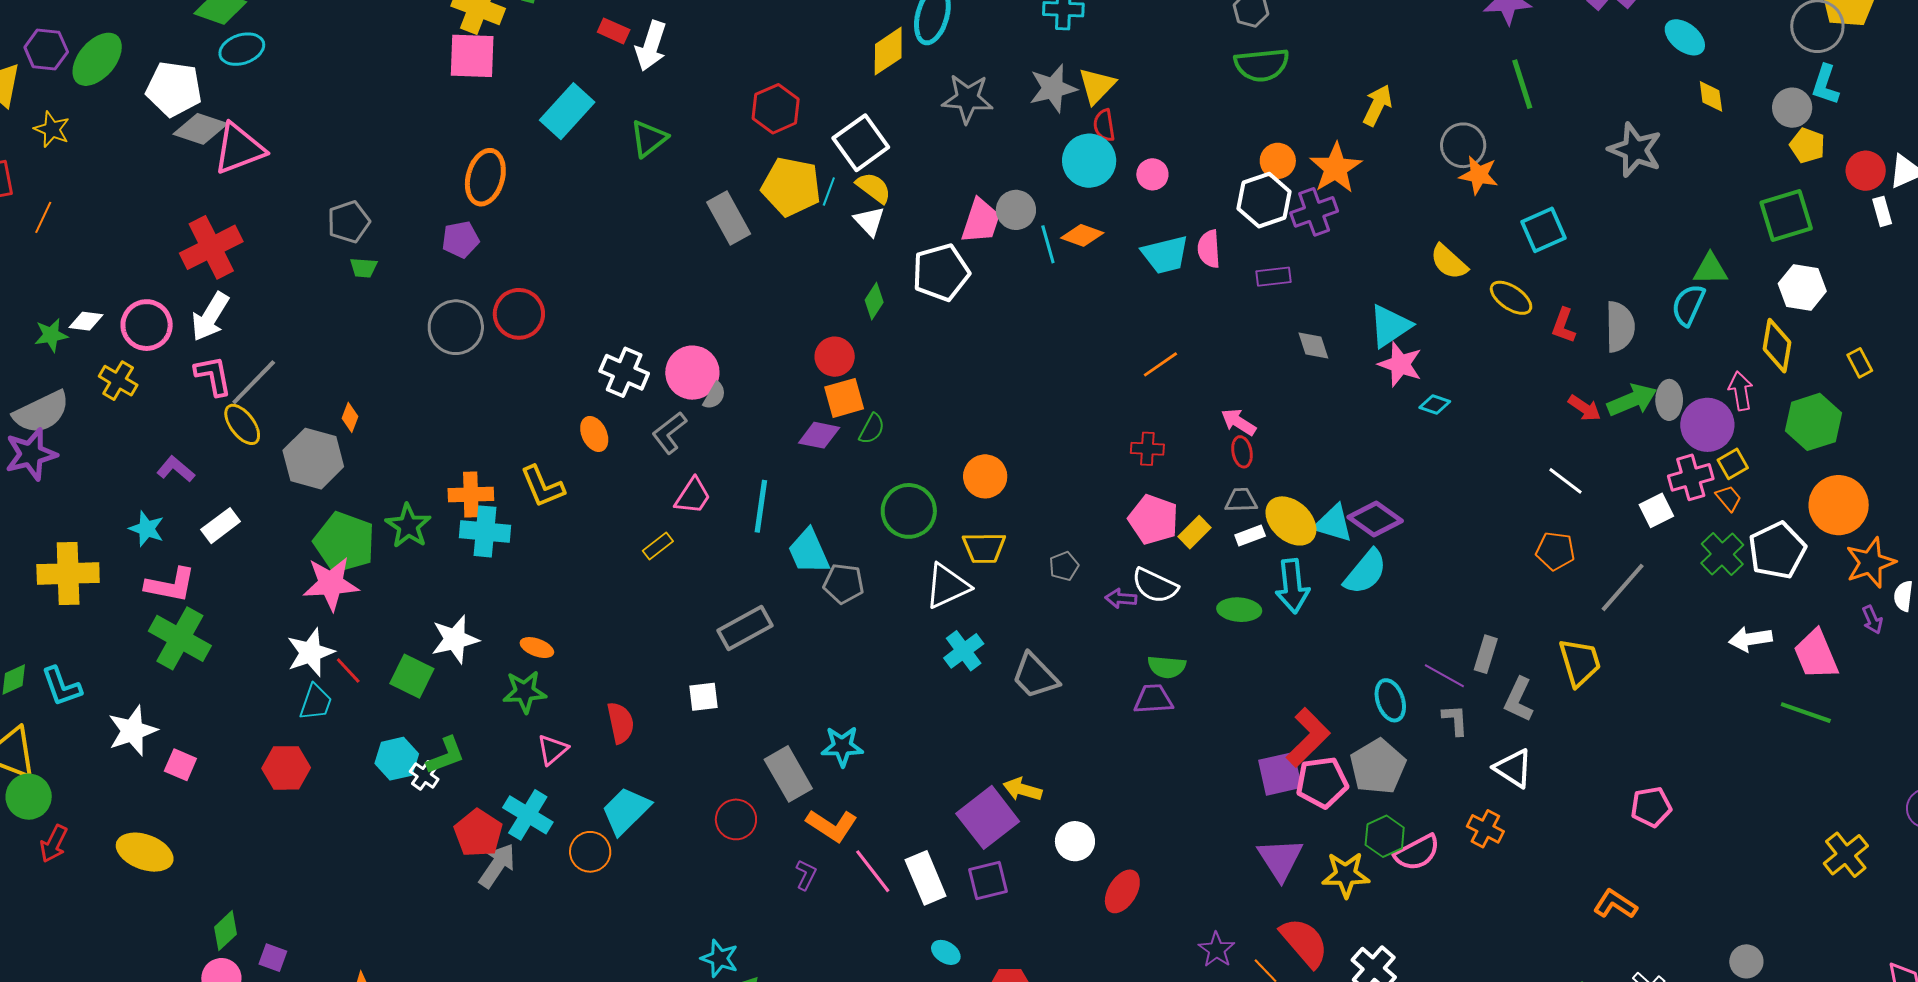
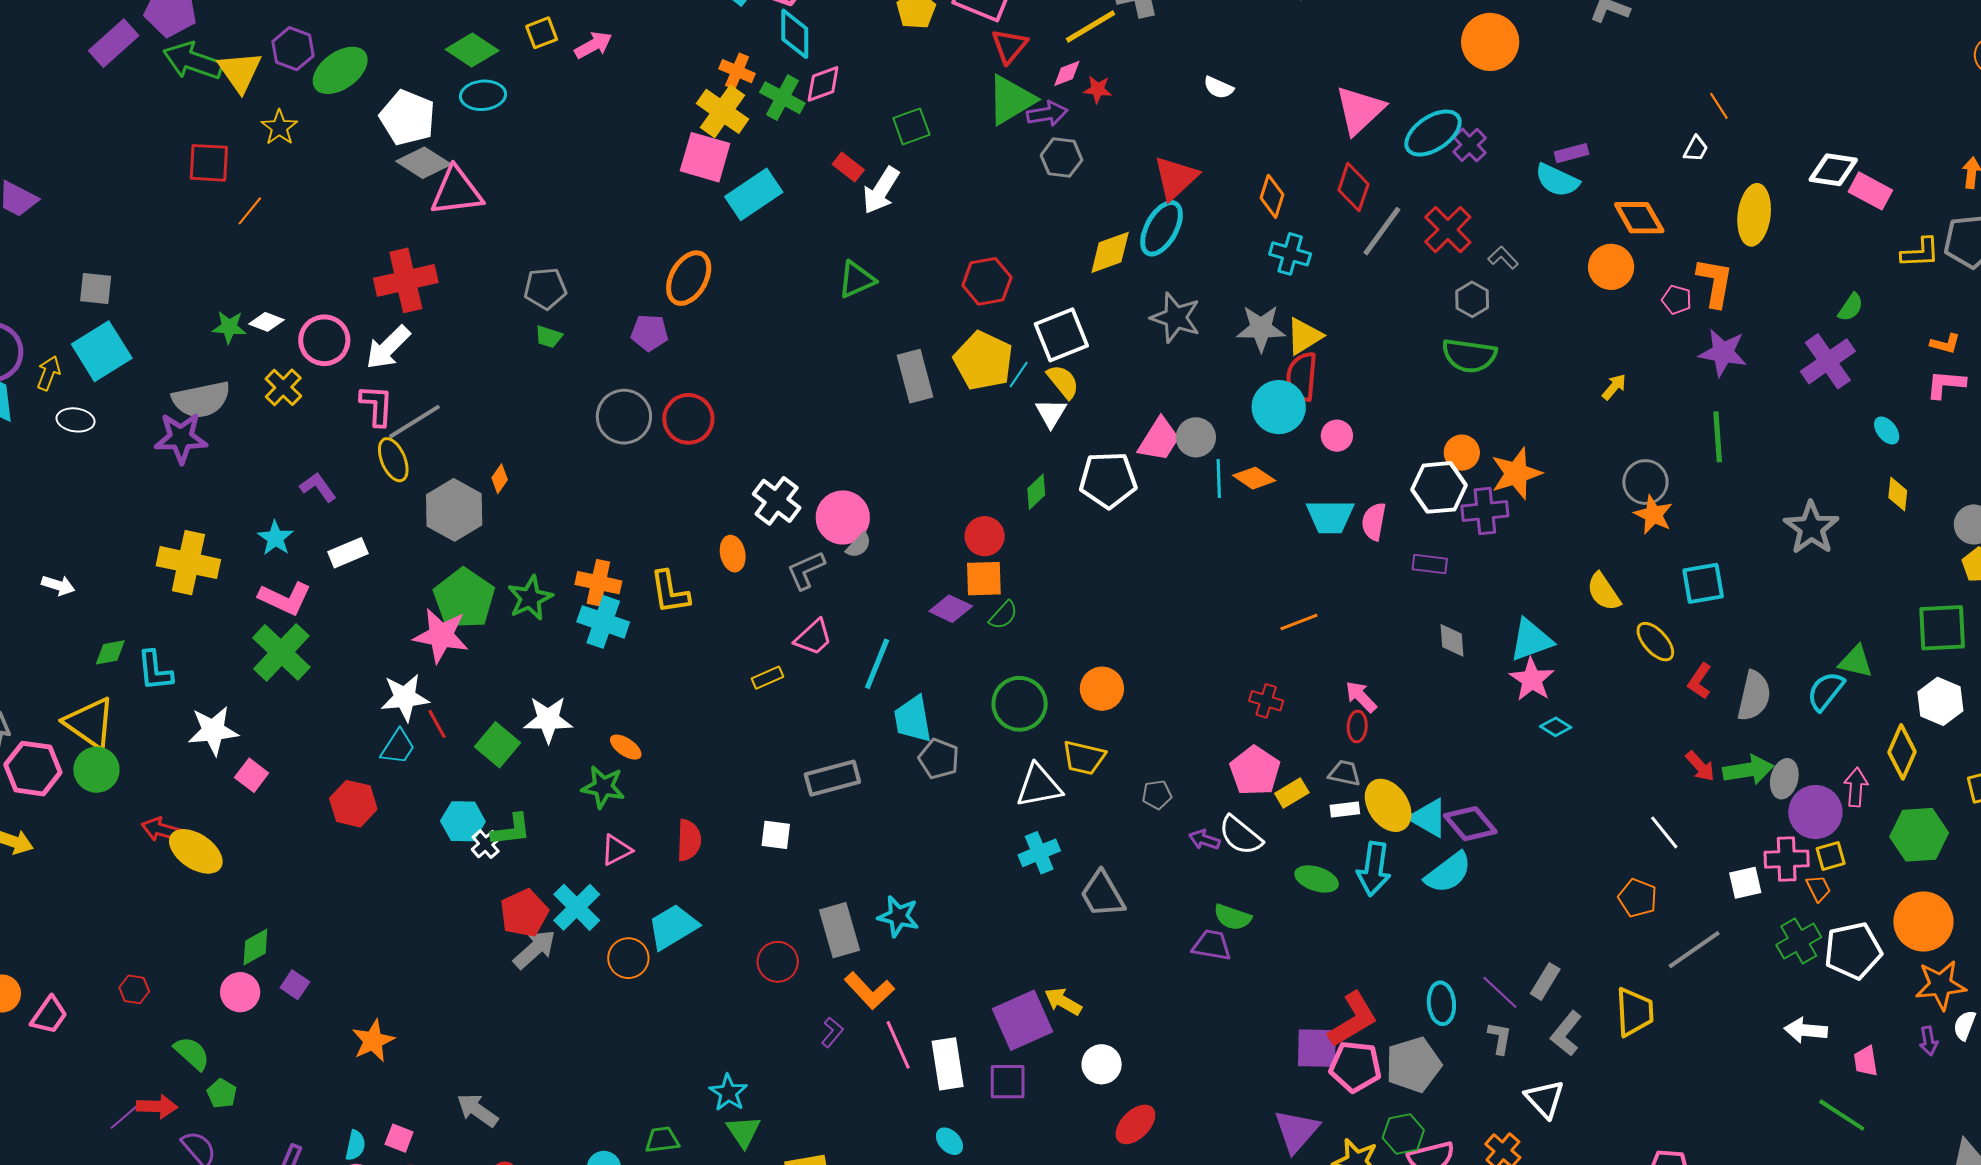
cyan ellipse: (1685, 37) -> (1887, 431), size x0.7
yellow arrow: (1377, 105) -> (1614, 387), moved, size x0.7
cyan rectangle: (567, 111) -> (754, 194), moved
red semicircle: (1104, 125) -> (1302, 376), size x1.5
pink trapezoid: (1816, 655) -> (1866, 1061), size x0.6
red arrow: (54, 844) -> (161, 830), moved, turned 66

